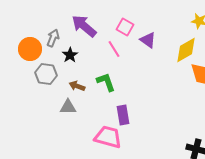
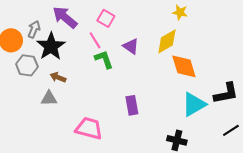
purple triangle: (148, 40) -> (131, 46), moved
black star: (70, 55) -> (51, 46), size x1.8
green L-shape: (106, 82) -> (104, 59), moved
purple rectangle: (123, 115) -> (132, 105), moved

